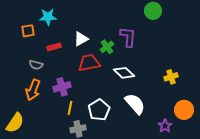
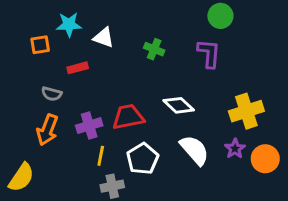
purple L-shape: (128, 37) -> (209, 53), moved
white triangle: (81, 39) -> (104, 38), moved, turned 49
green cross: (107, 47) -> (154, 49), moved, turned -32
red trapezoid: (89, 63) -> (128, 117), moved
yellow cross: (171, 77) -> (246, 111), size x1.6
purple star: (165, 126) -> (235, 149), moved

